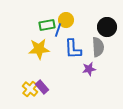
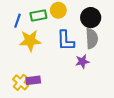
black circle: (107, 27) -> (91, 18), moved
blue line: (58, 30) -> (18, 21), moved
purple rectangle: (42, 87) -> (33, 80), turned -56

